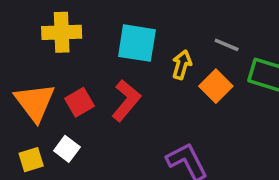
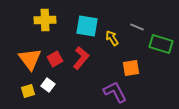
yellow arrow: (182, 65) -> (112, 38), turned -49
orange square: (216, 86) -> (131, 68), moved, turned 36

